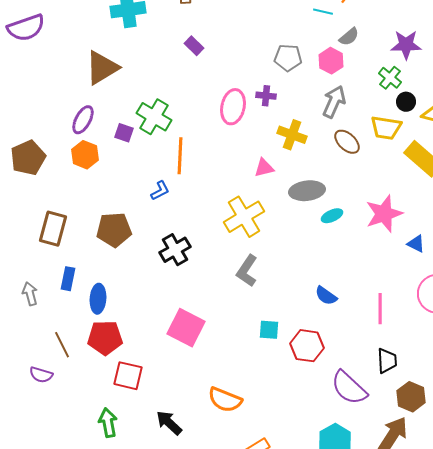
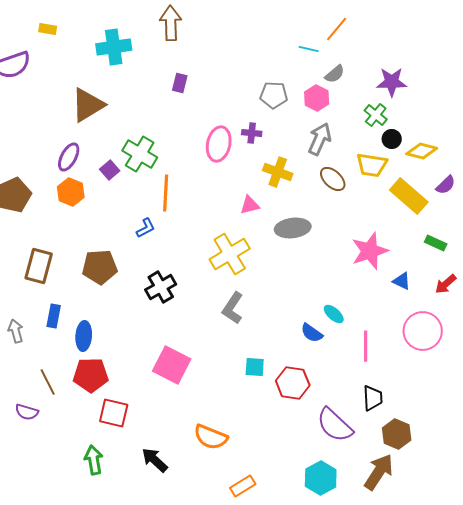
purple rectangle: (194, 46) -> (180, 83), turned 60
purple square: (124, 133) -> (110, 170), turned 30
cyan ellipse: (332, 216) -> (334, 314), moved, turned 65

